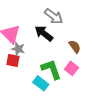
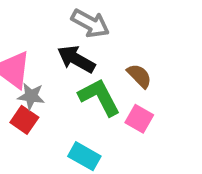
red square: (13, 60) -> (24, 120), turned 32
green L-shape: (51, 69) -> (99, 97), moved

